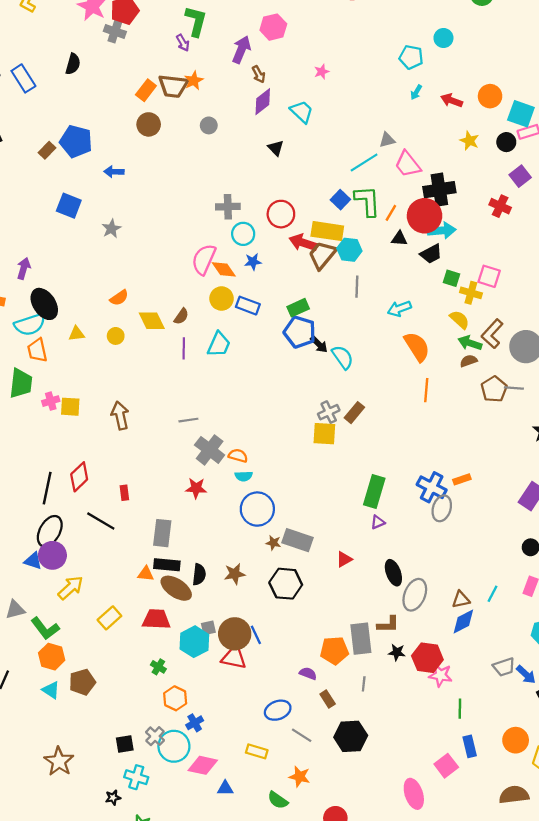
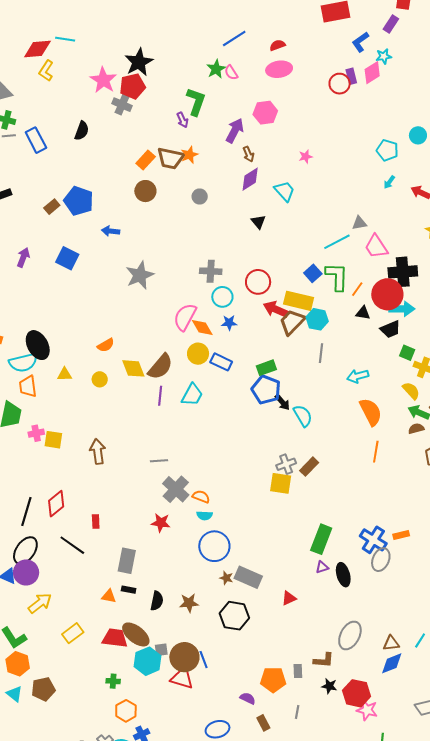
gray star: (111, 229) -> (140, 275), moved, size x1.6
purple arrow: (24, 268) -> (23, 257), moved
brown semicircle: (181, 316) -> (160, 367), size x1.8
black rectangle: (167, 565) -> (129, 590), size x0.6
black ellipse: (393, 573) -> (343, 575), moved
brown ellipse: (176, 588) -> (136, 634), moved
gray rectangle: (361, 639) -> (298, 671), size x0.5
green cross: (158, 667) -> (113, 681), turned -32

